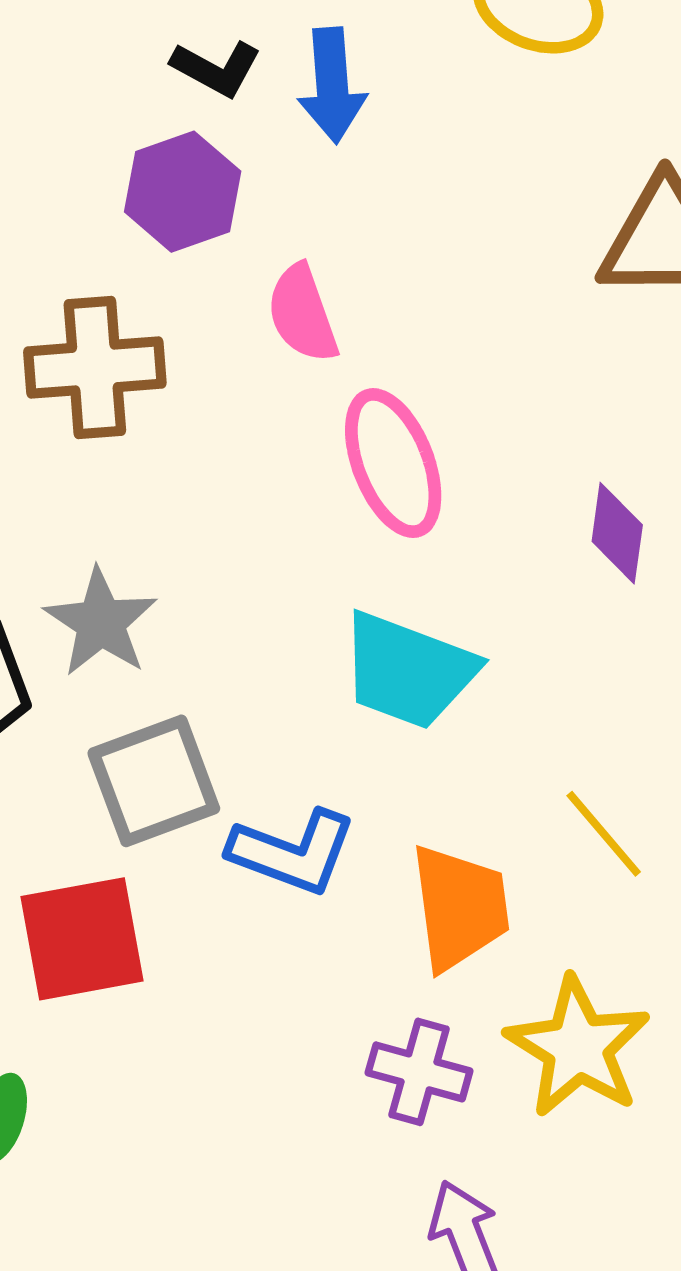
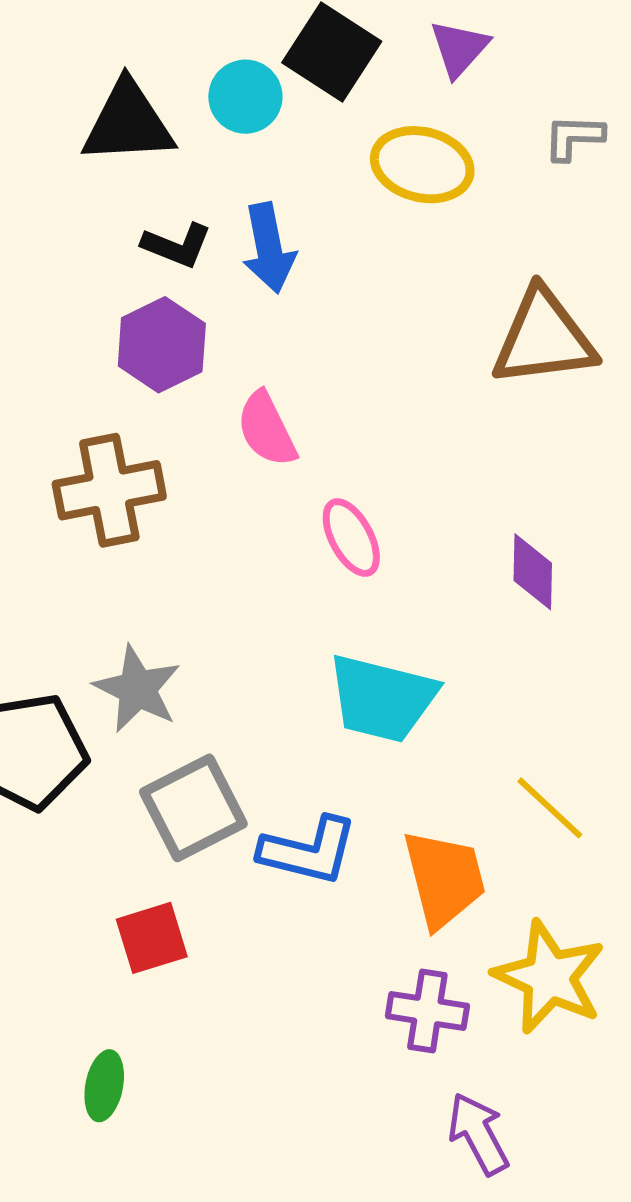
pink ellipse: (393, 463) -> (351, 538), size x0.7
red square: (82, 939) -> (152, 938), size x0.7

